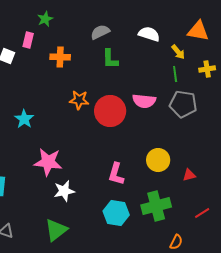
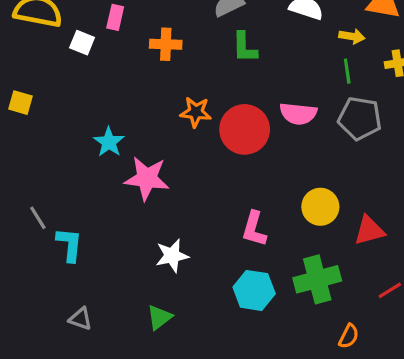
yellow arrow: (178, 52) -> (352, 36), turned -42
pink star: (48, 162) -> (147, 178), moved
red triangle: (189, 175) -> (369, 230), size x1.5
green triangle: (56, 230) -> (159, 317), size x0.7

